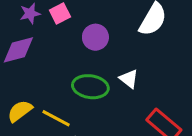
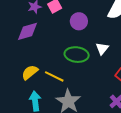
white triangle: (129, 79) -> (102, 48), turned 32

